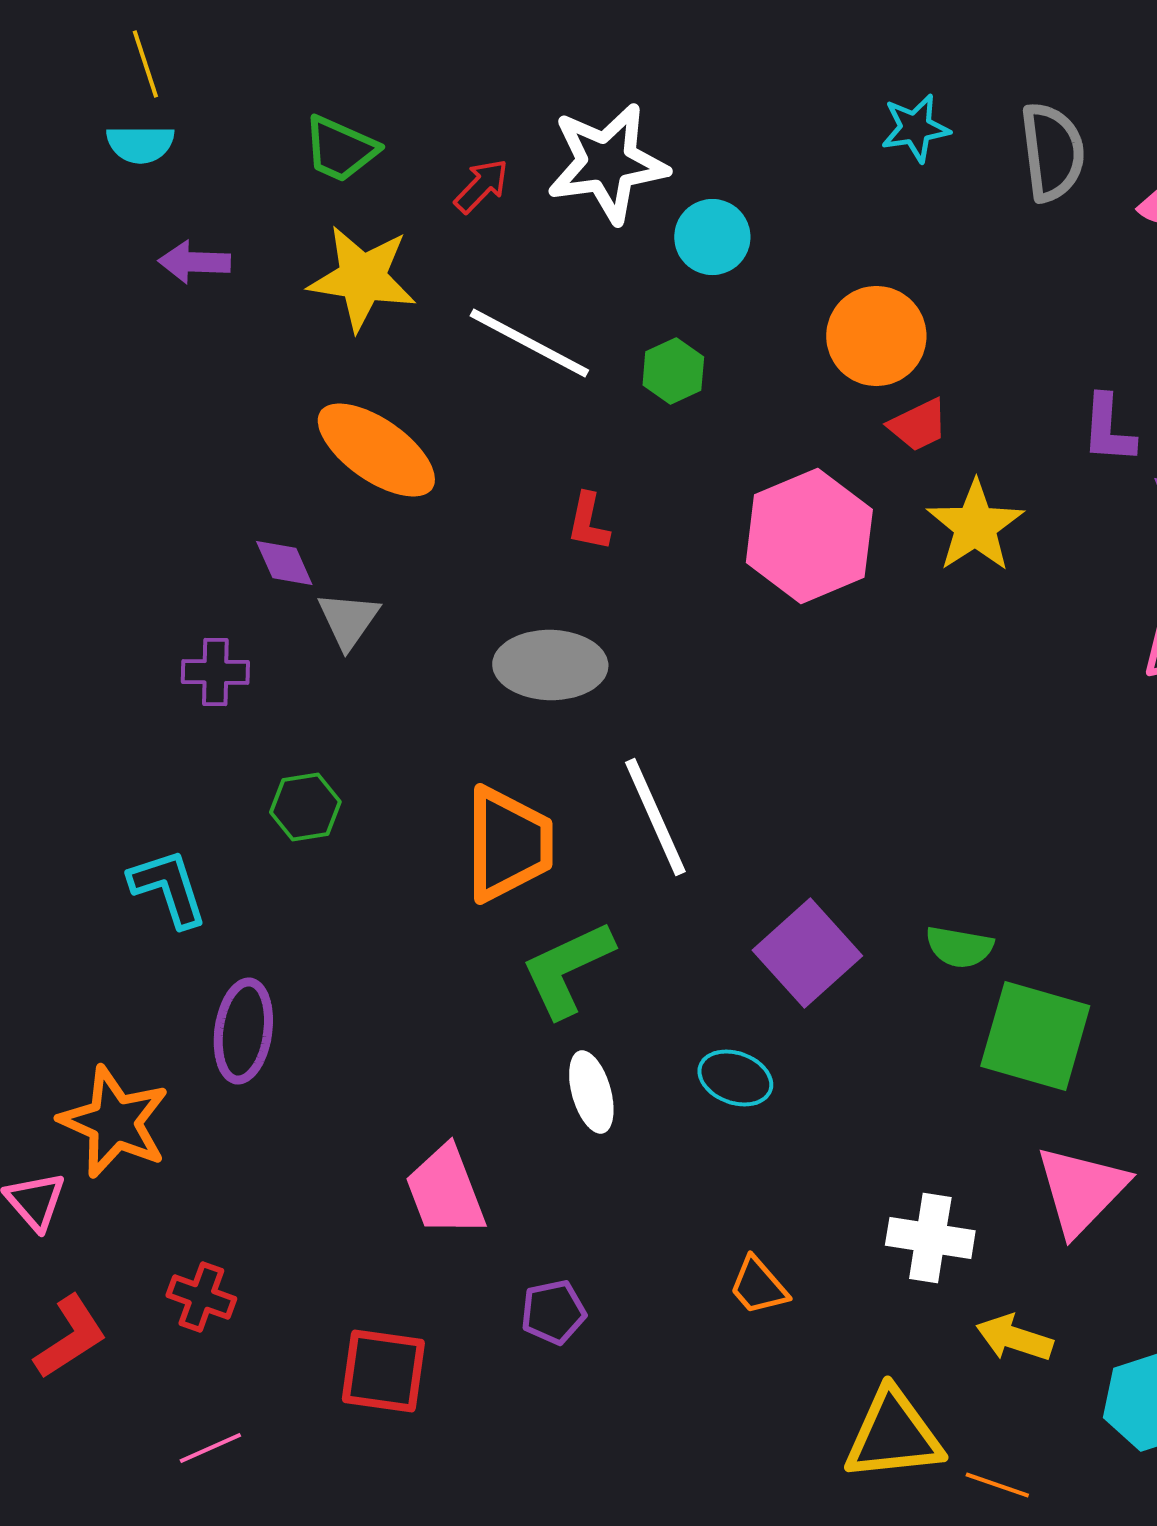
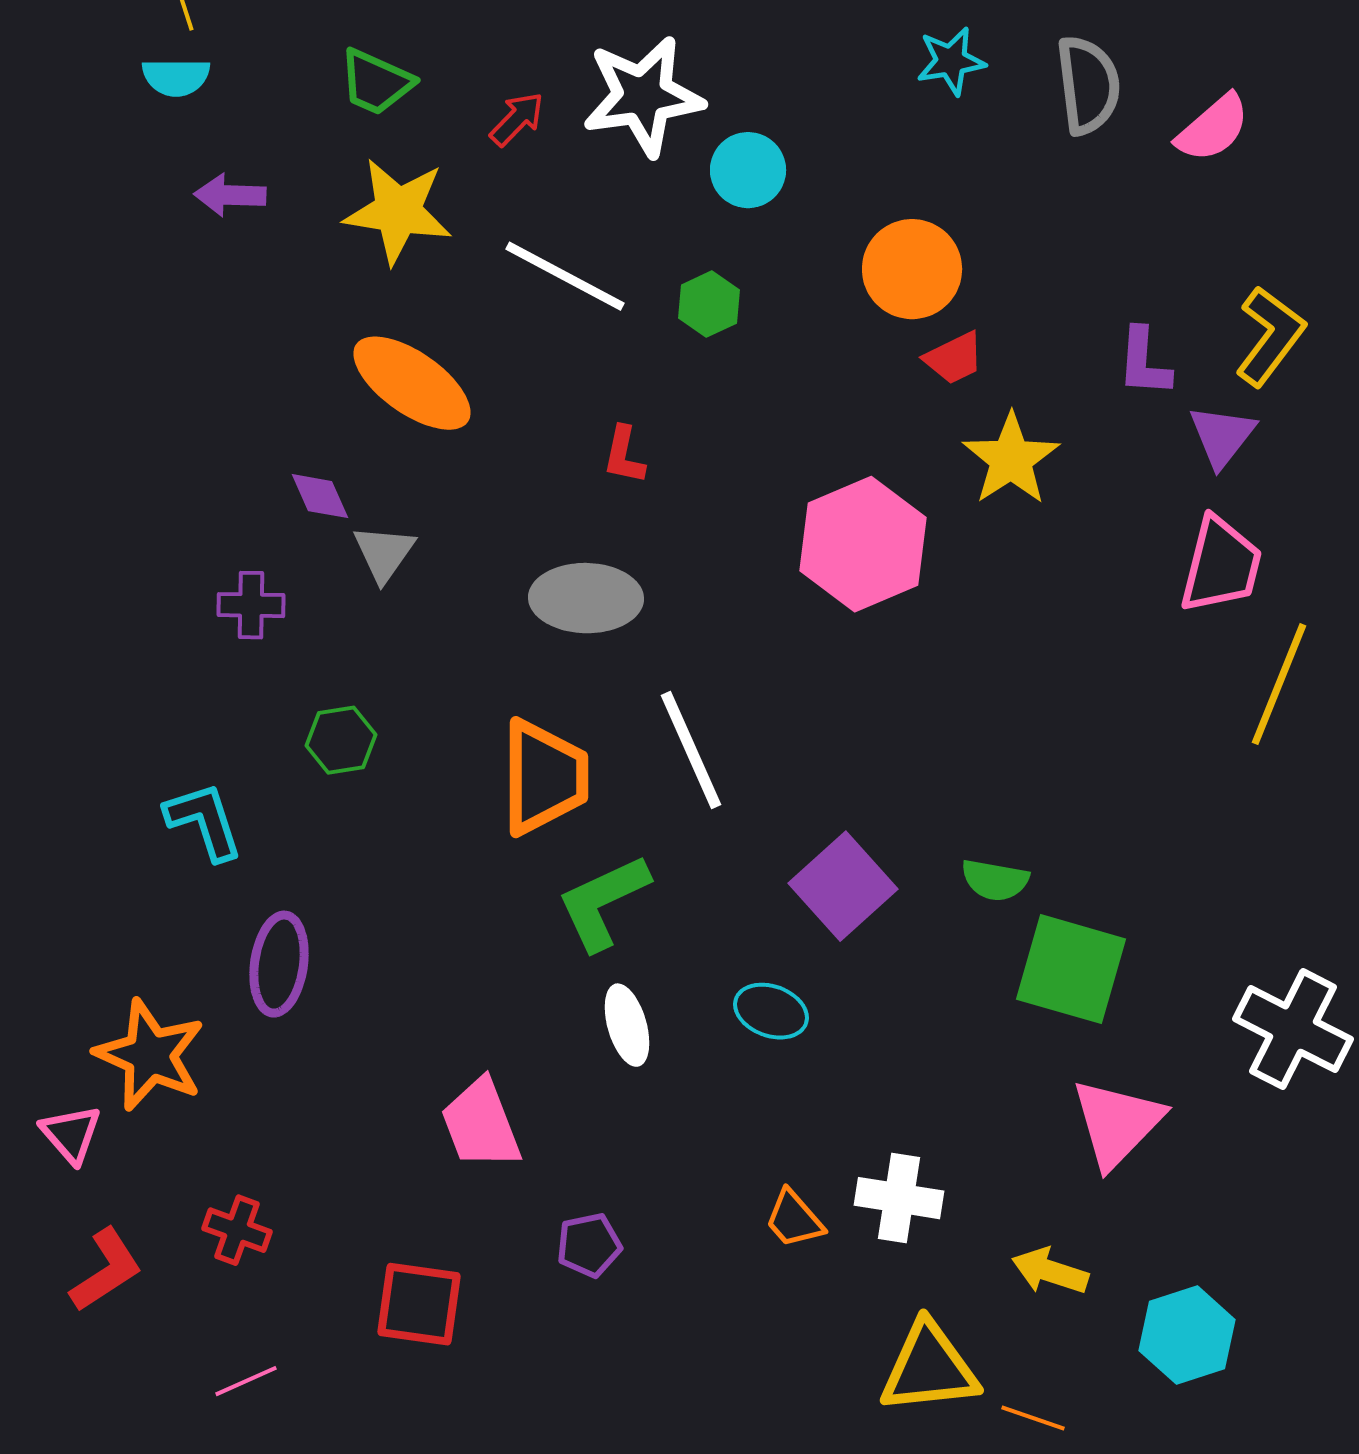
pink hexagon: (809, 536) -> (863, 544), moved
white cross: (930, 1238) -> (899, 1198), moved

